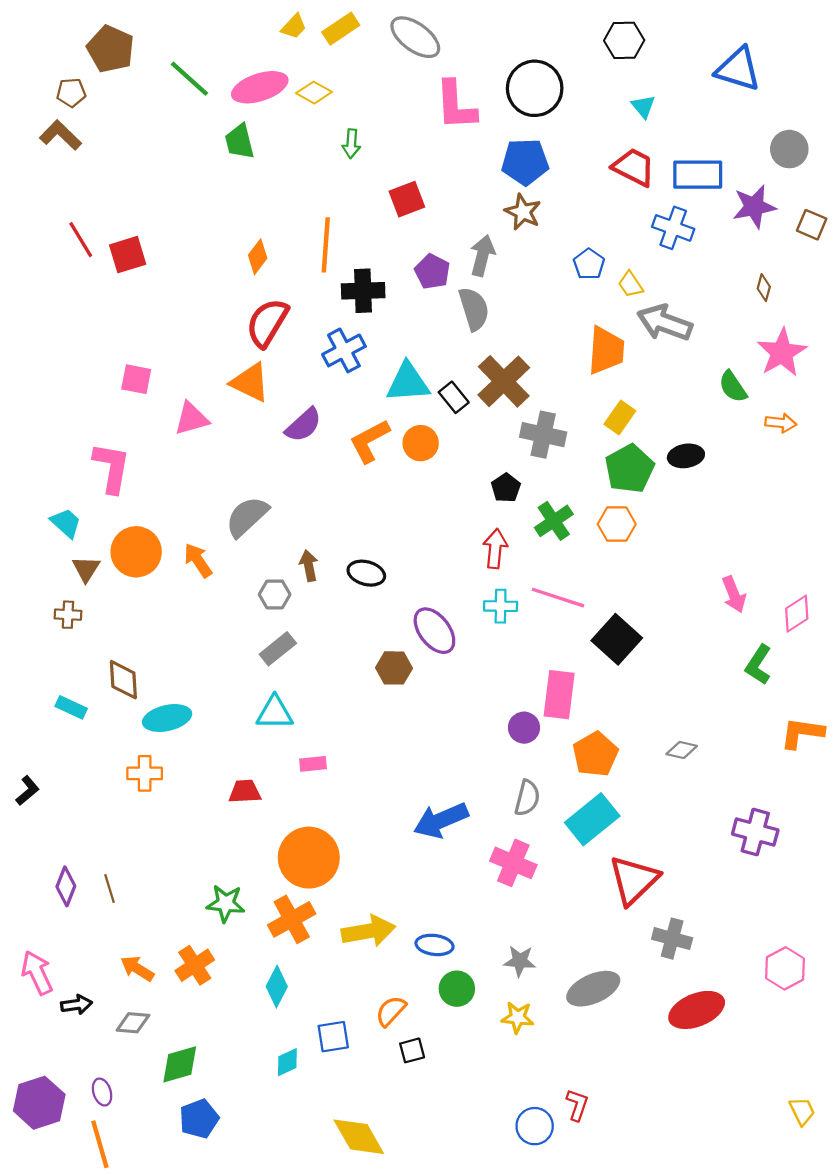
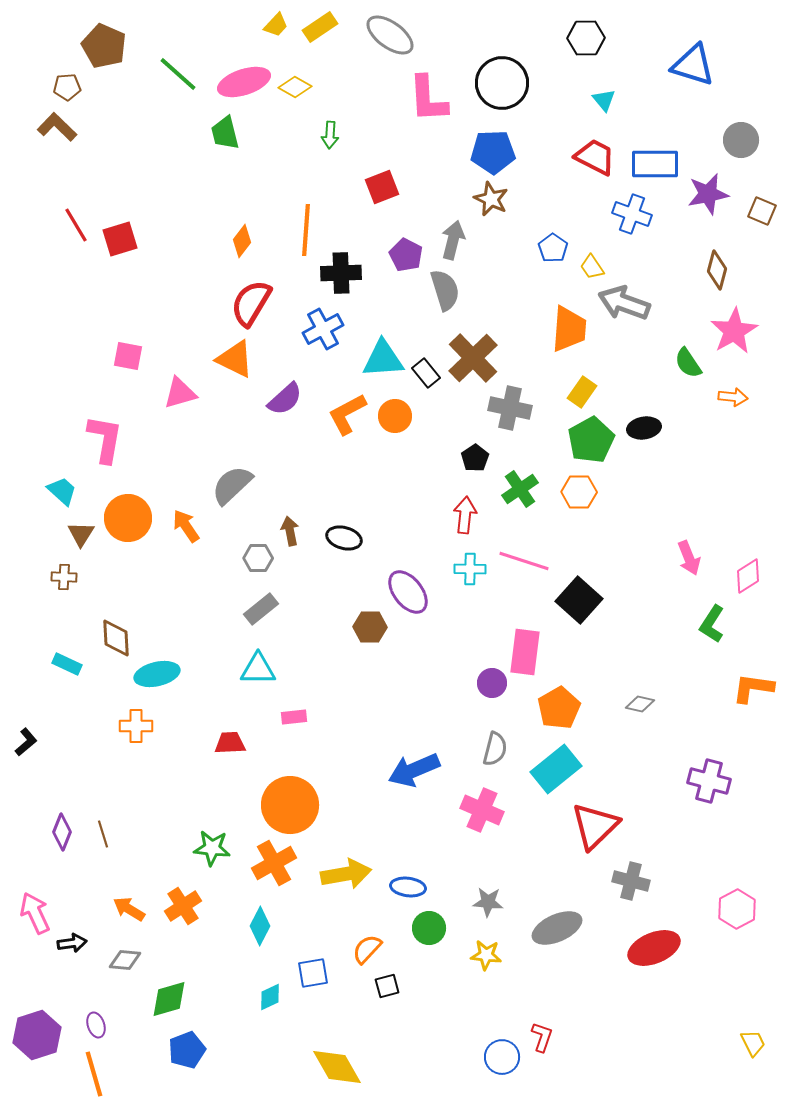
brown diamond: (764, 288) -> (717, 270), size x1.5

